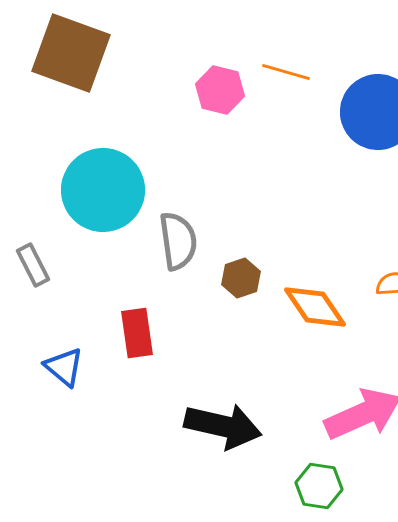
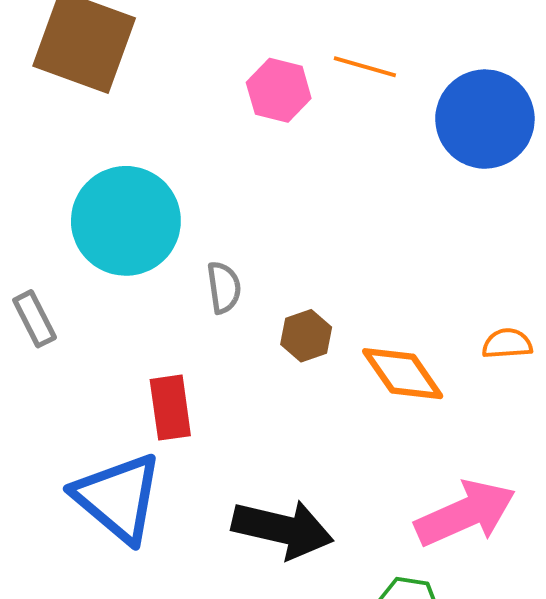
gray semicircle: (178, 241) -> (224, 287), size x0.7
blue triangle: (64, 367) -> (118, 498), moved, size x1.8

